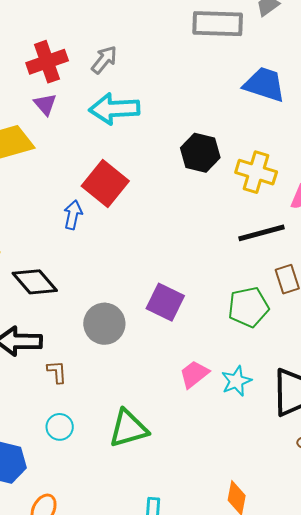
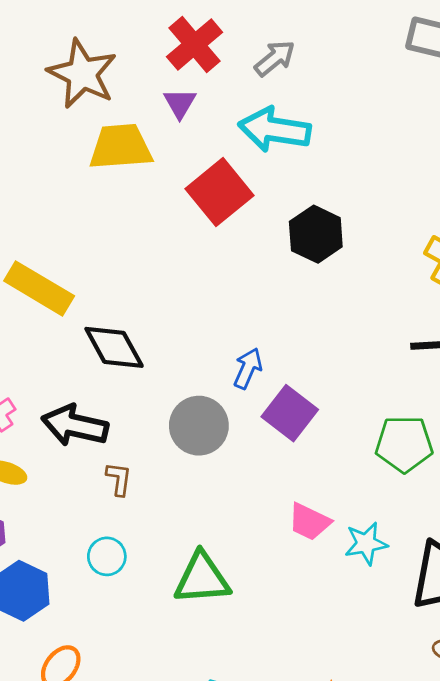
red cross: (47, 62) -> (195, 45), turned -33
black hexagon: (200, 153) -> (316, 234), moved
red square: (105, 184) -> (219, 192), moved
blue arrow: (73, 215) -> (248, 368), moved
pink trapezoid: (194, 374) -> (309, 522), turned -128

